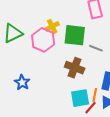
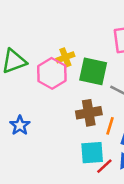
brown cross: (75, 68) -> (89, 113), turned -36
orange line: (95, 95) -> (110, 126), moved

